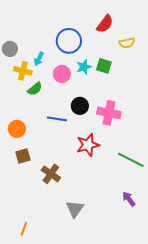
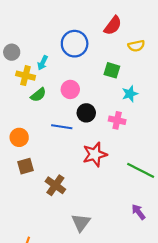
cyan star: (84, 67) -> (130, 94), moved
pink circle: (62, 74) -> (70, 89), moved
pink cross: (109, 113) -> (117, 120), size x0.7

